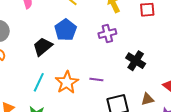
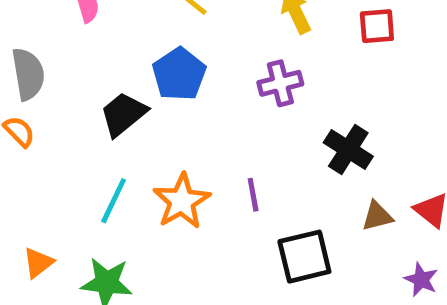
purple line: (96, 80) -> (253, 195), turned 72
brown triangle: (148, 99) -> (377, 216), moved

